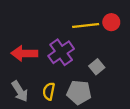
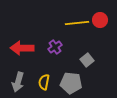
purple cross: (61, 52) -> (55, 47), size x0.6
gray arrow: (20, 91) -> (18, 82), turned 48

